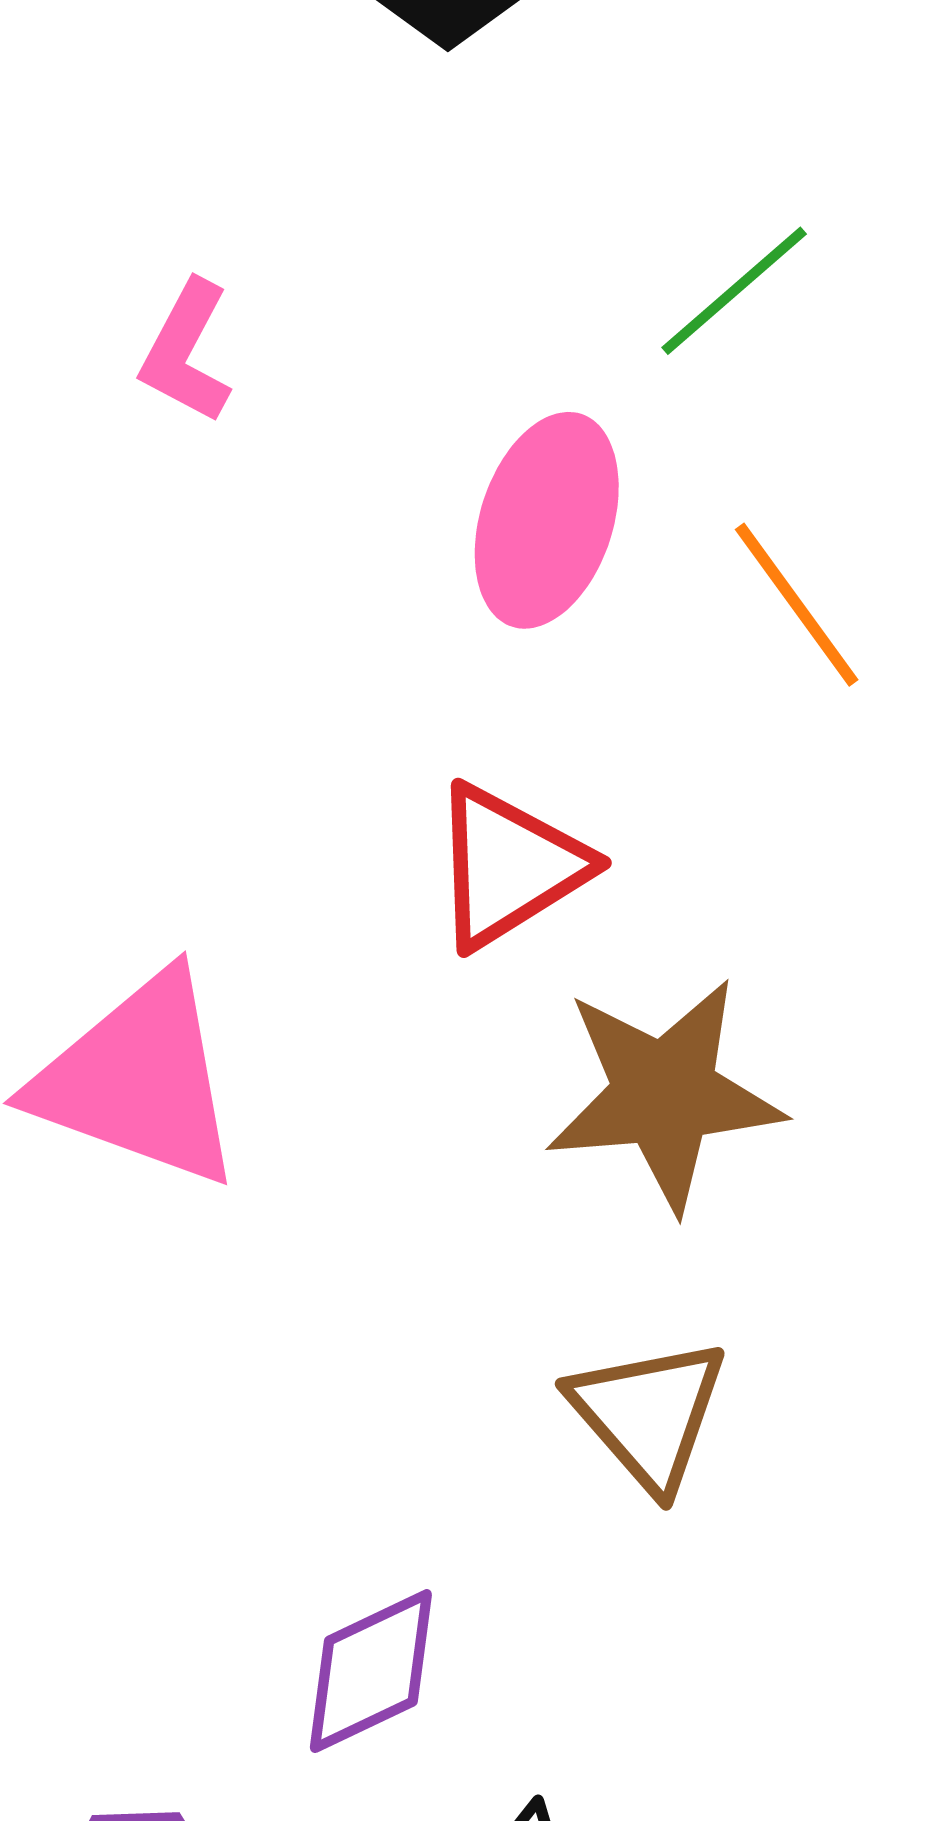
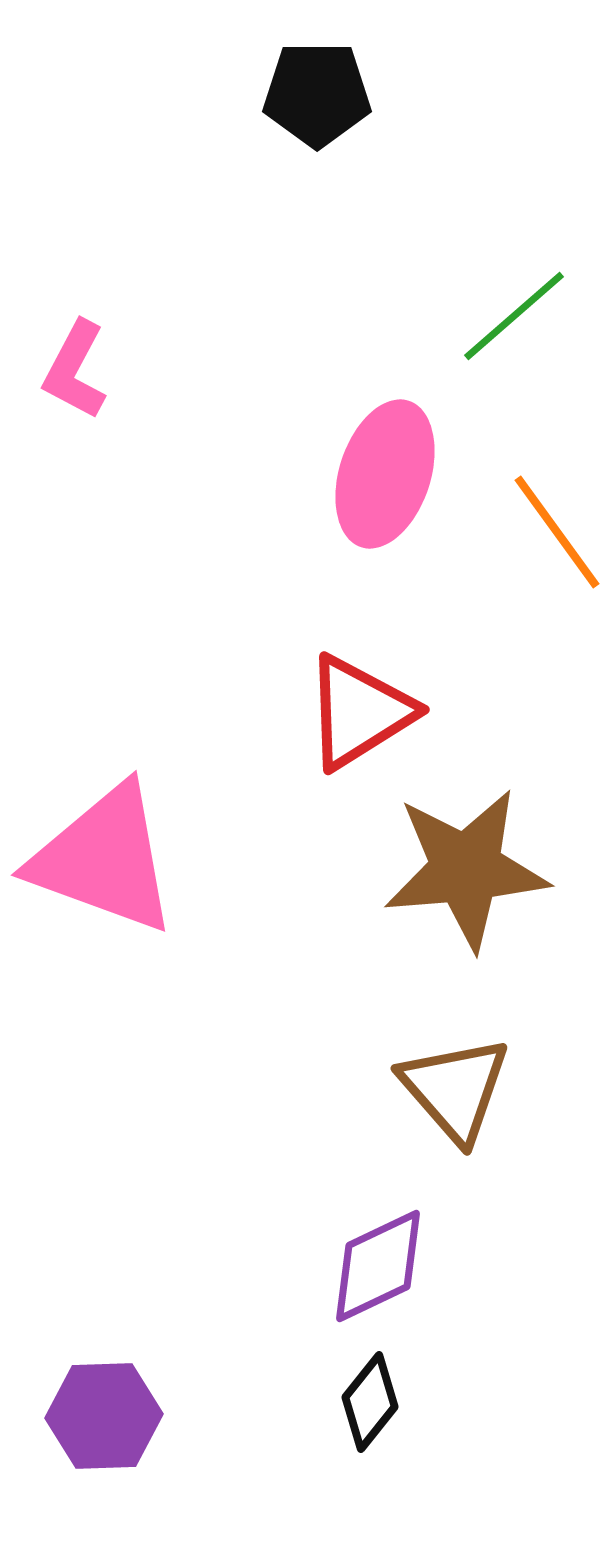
pink L-shape: (186, 352) -> (75, 370), moved
purple diamond: (371, 1671) -> (378, 1266), moved

